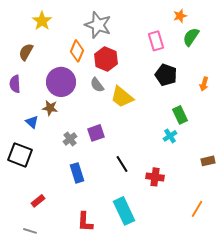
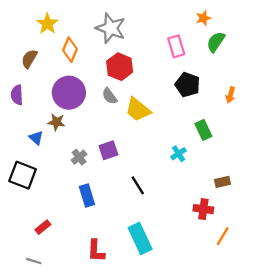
orange diamond: (77, 51) -> (70, 50), moved
cyan cross: (170, 136) -> (178, 154), moved
brown rectangle: (208, 161) -> (223, 182), moved
red cross: (155, 177) -> (203, 209), moved

